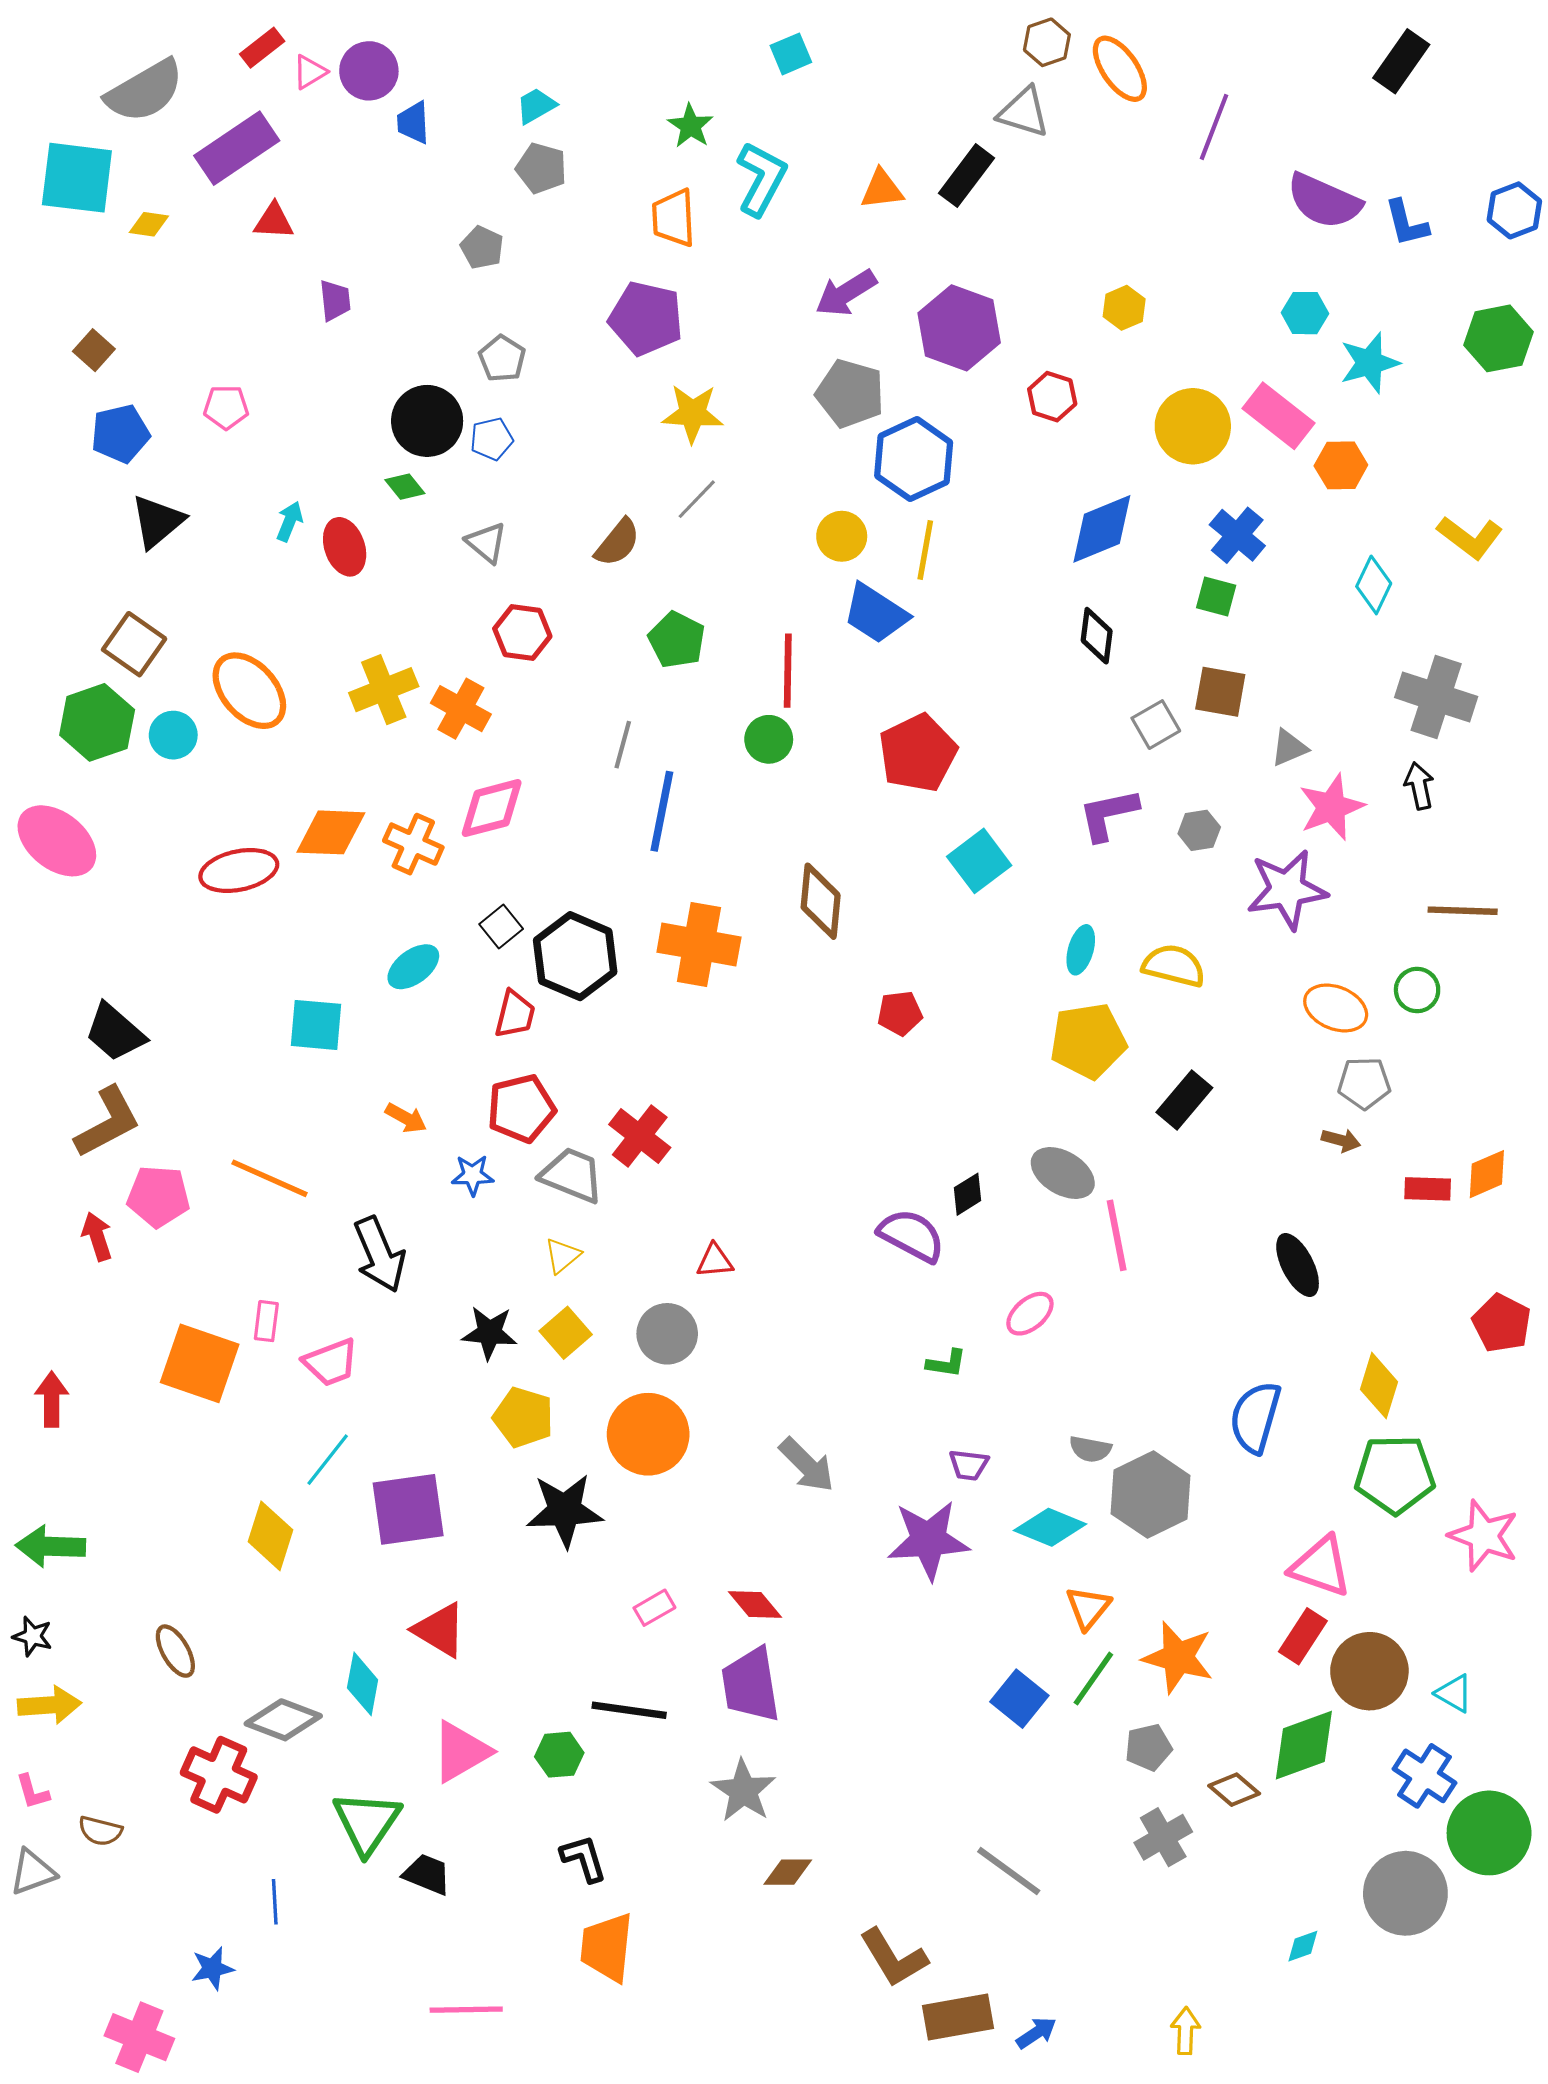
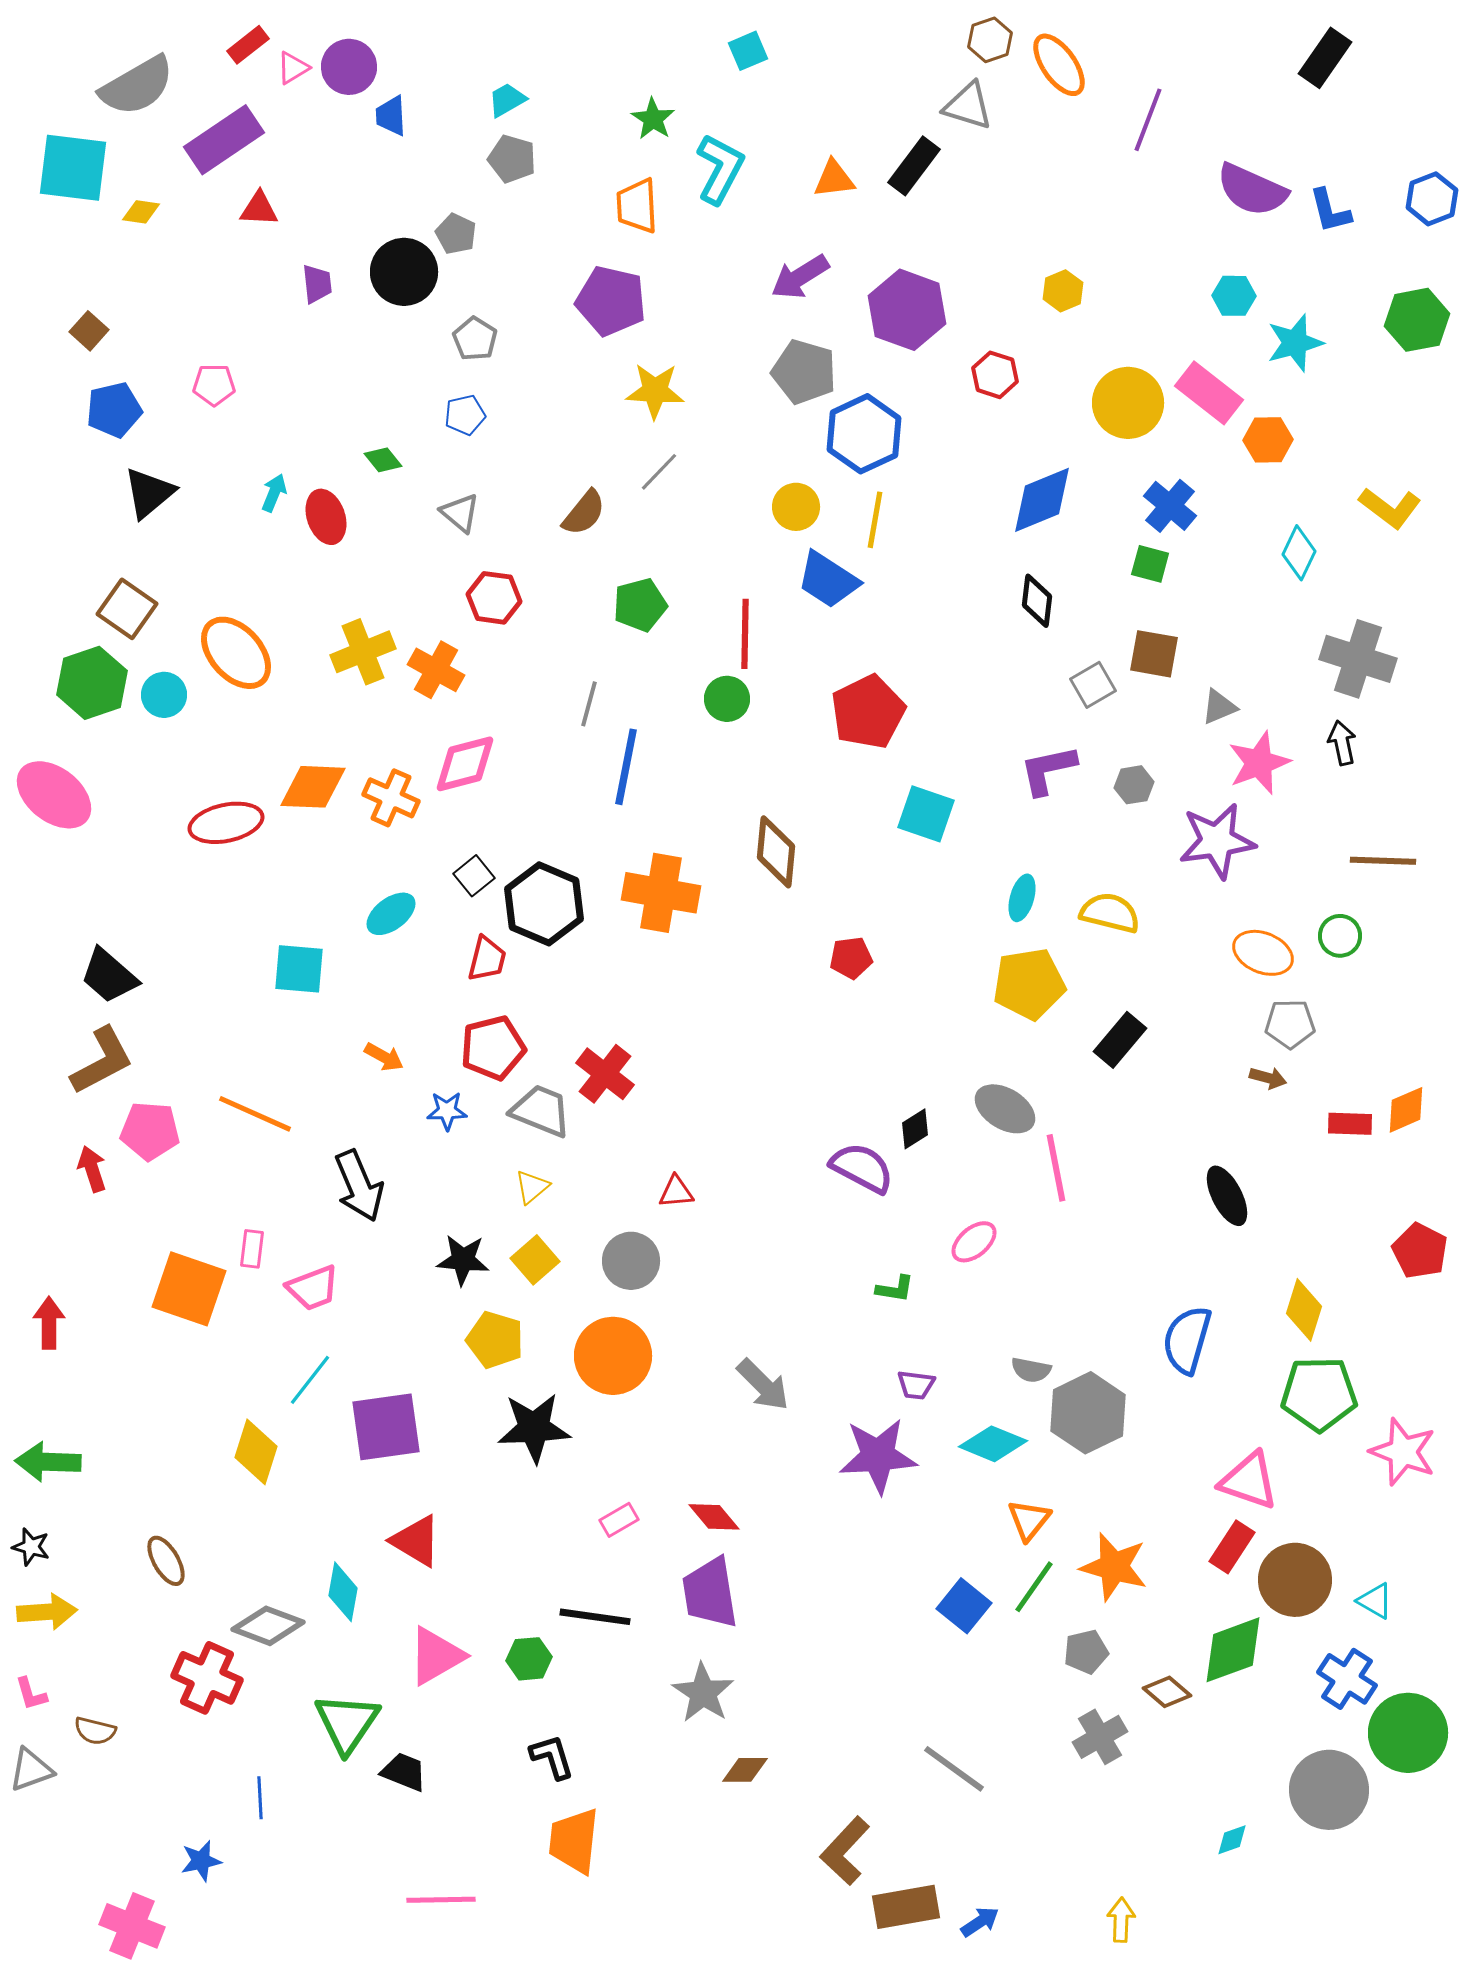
black circle: (427, 421) -> (404, 272), moved
green pentagon: (677, 640) -> (640, 605), turned 30
cyan square: (979, 861) -> (926, 814), turned -34
brown L-shape: (894, 1958) -> (845, 1851), turned 74

